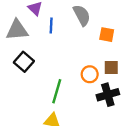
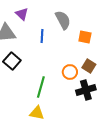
blue line: (51, 25) -> (42, 36), moved
brown square: (111, 67) -> (89, 66), turned 32

